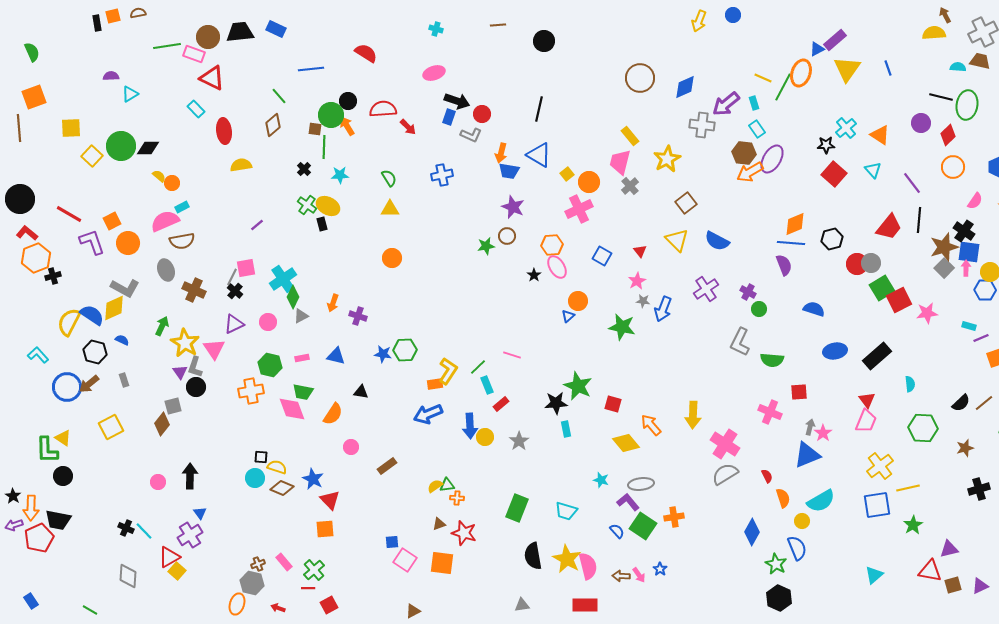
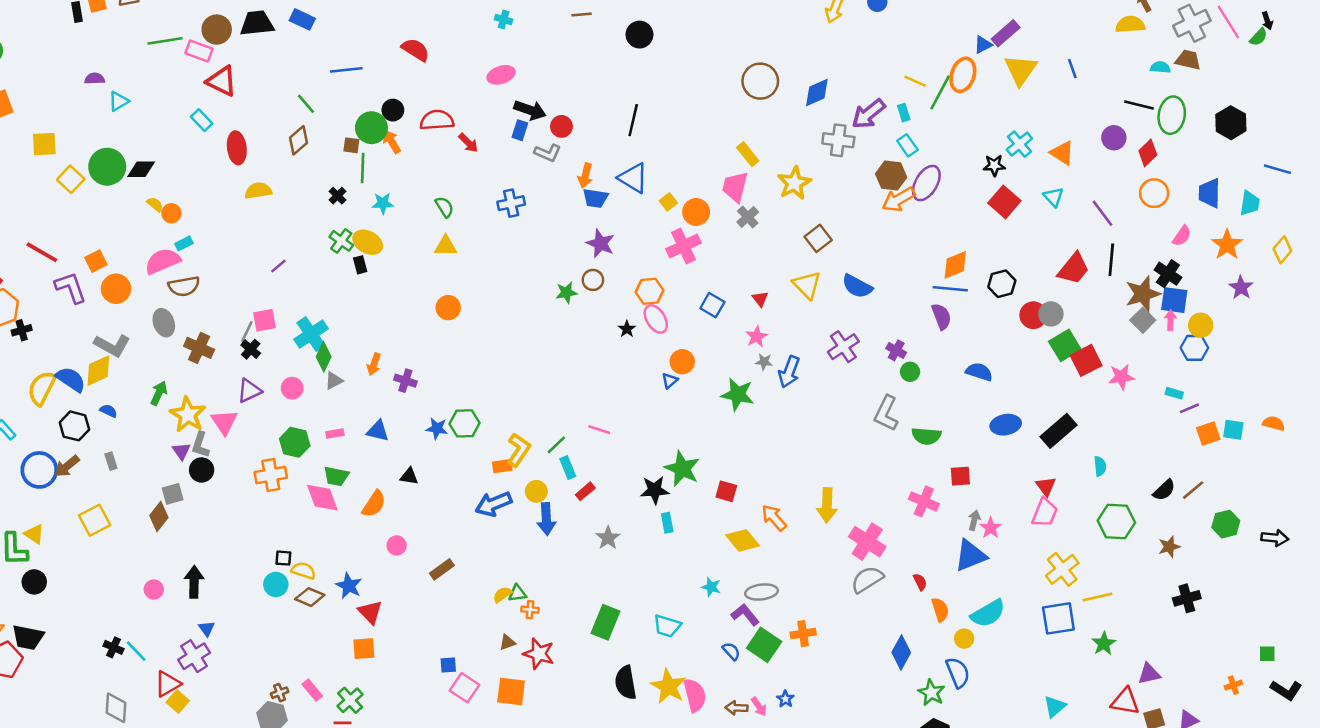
yellow circle: (485, 437) -> (536, 491), moved

